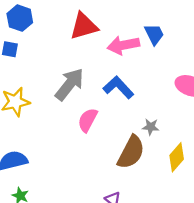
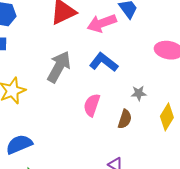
pink semicircle: (88, 120) -> (92, 105), moved
brown semicircle: (131, 152) -> (125, 119), size x0.6

